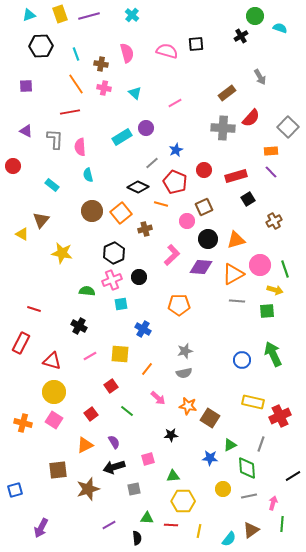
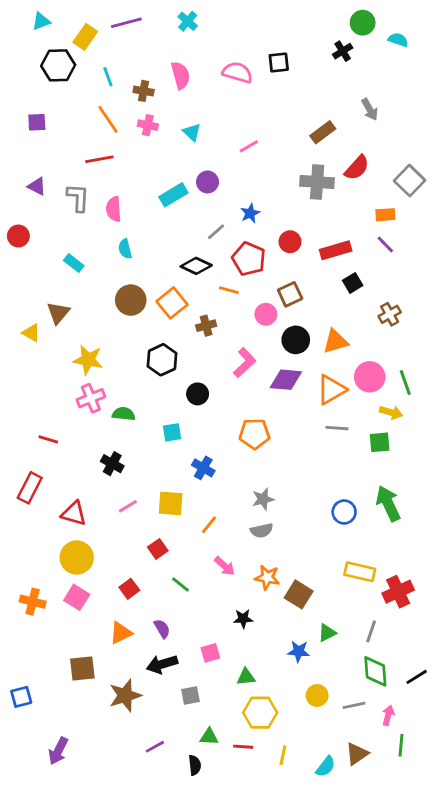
yellow rectangle: (60, 14) -> (85, 37), moved, turned 54
pink cross: (112, 280) -> (91, 398), moved
green diamond: (247, 468) -> (375, 671), moved

